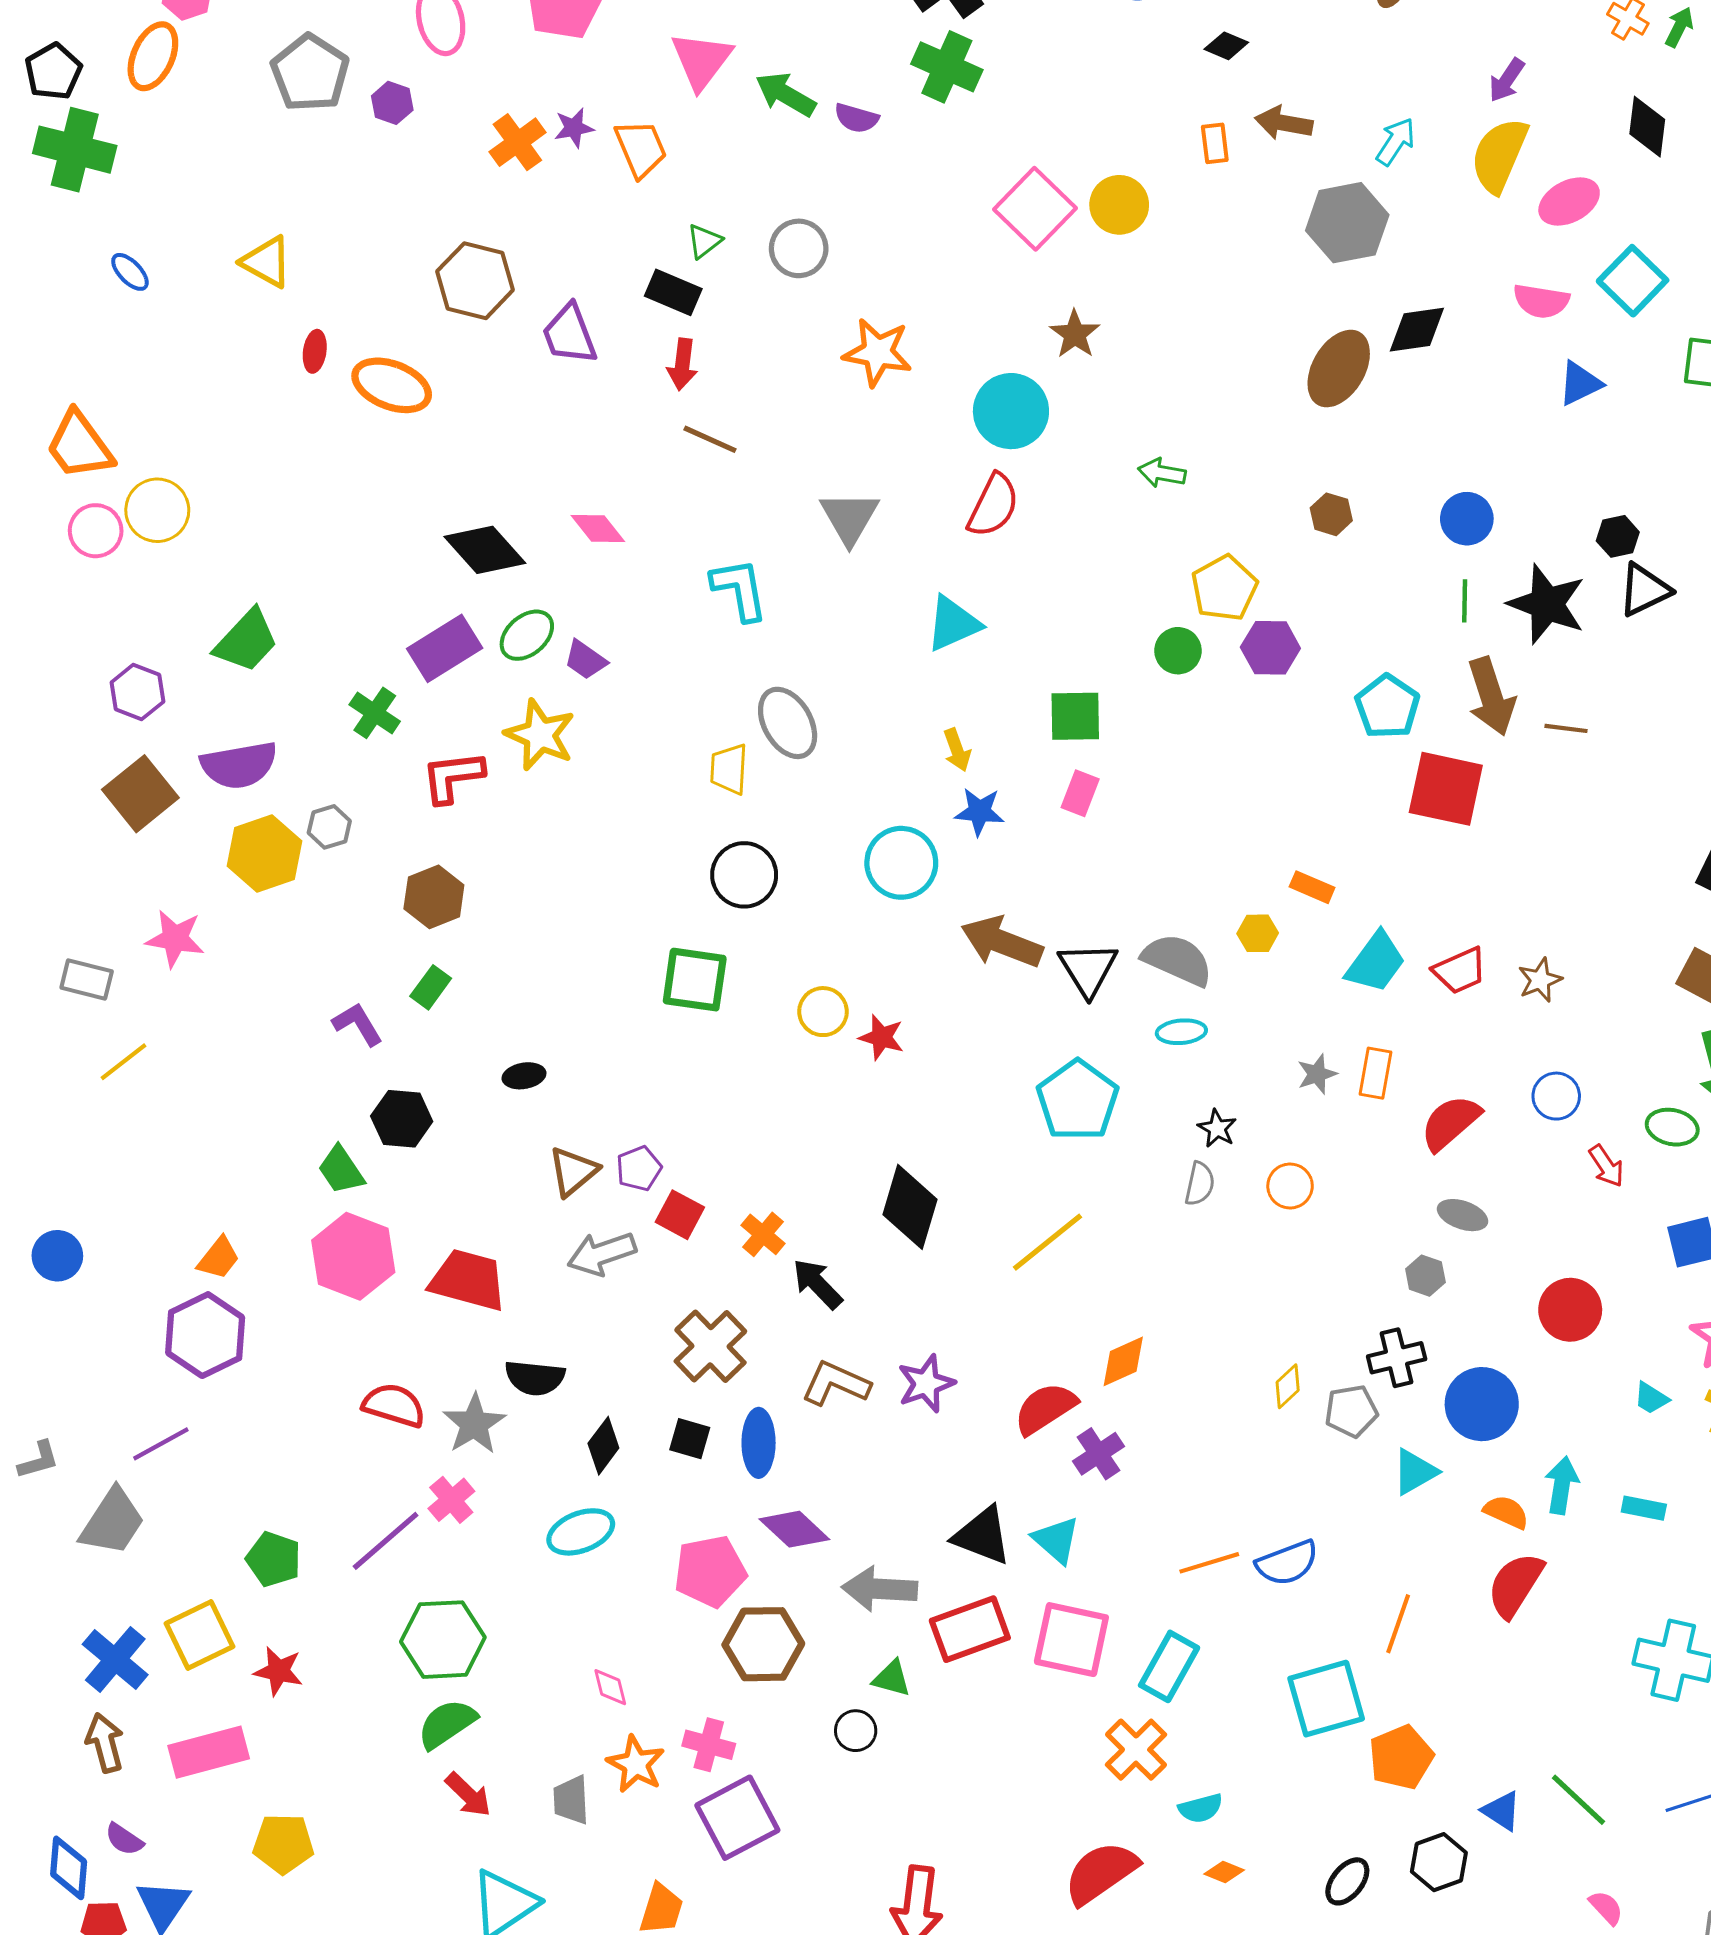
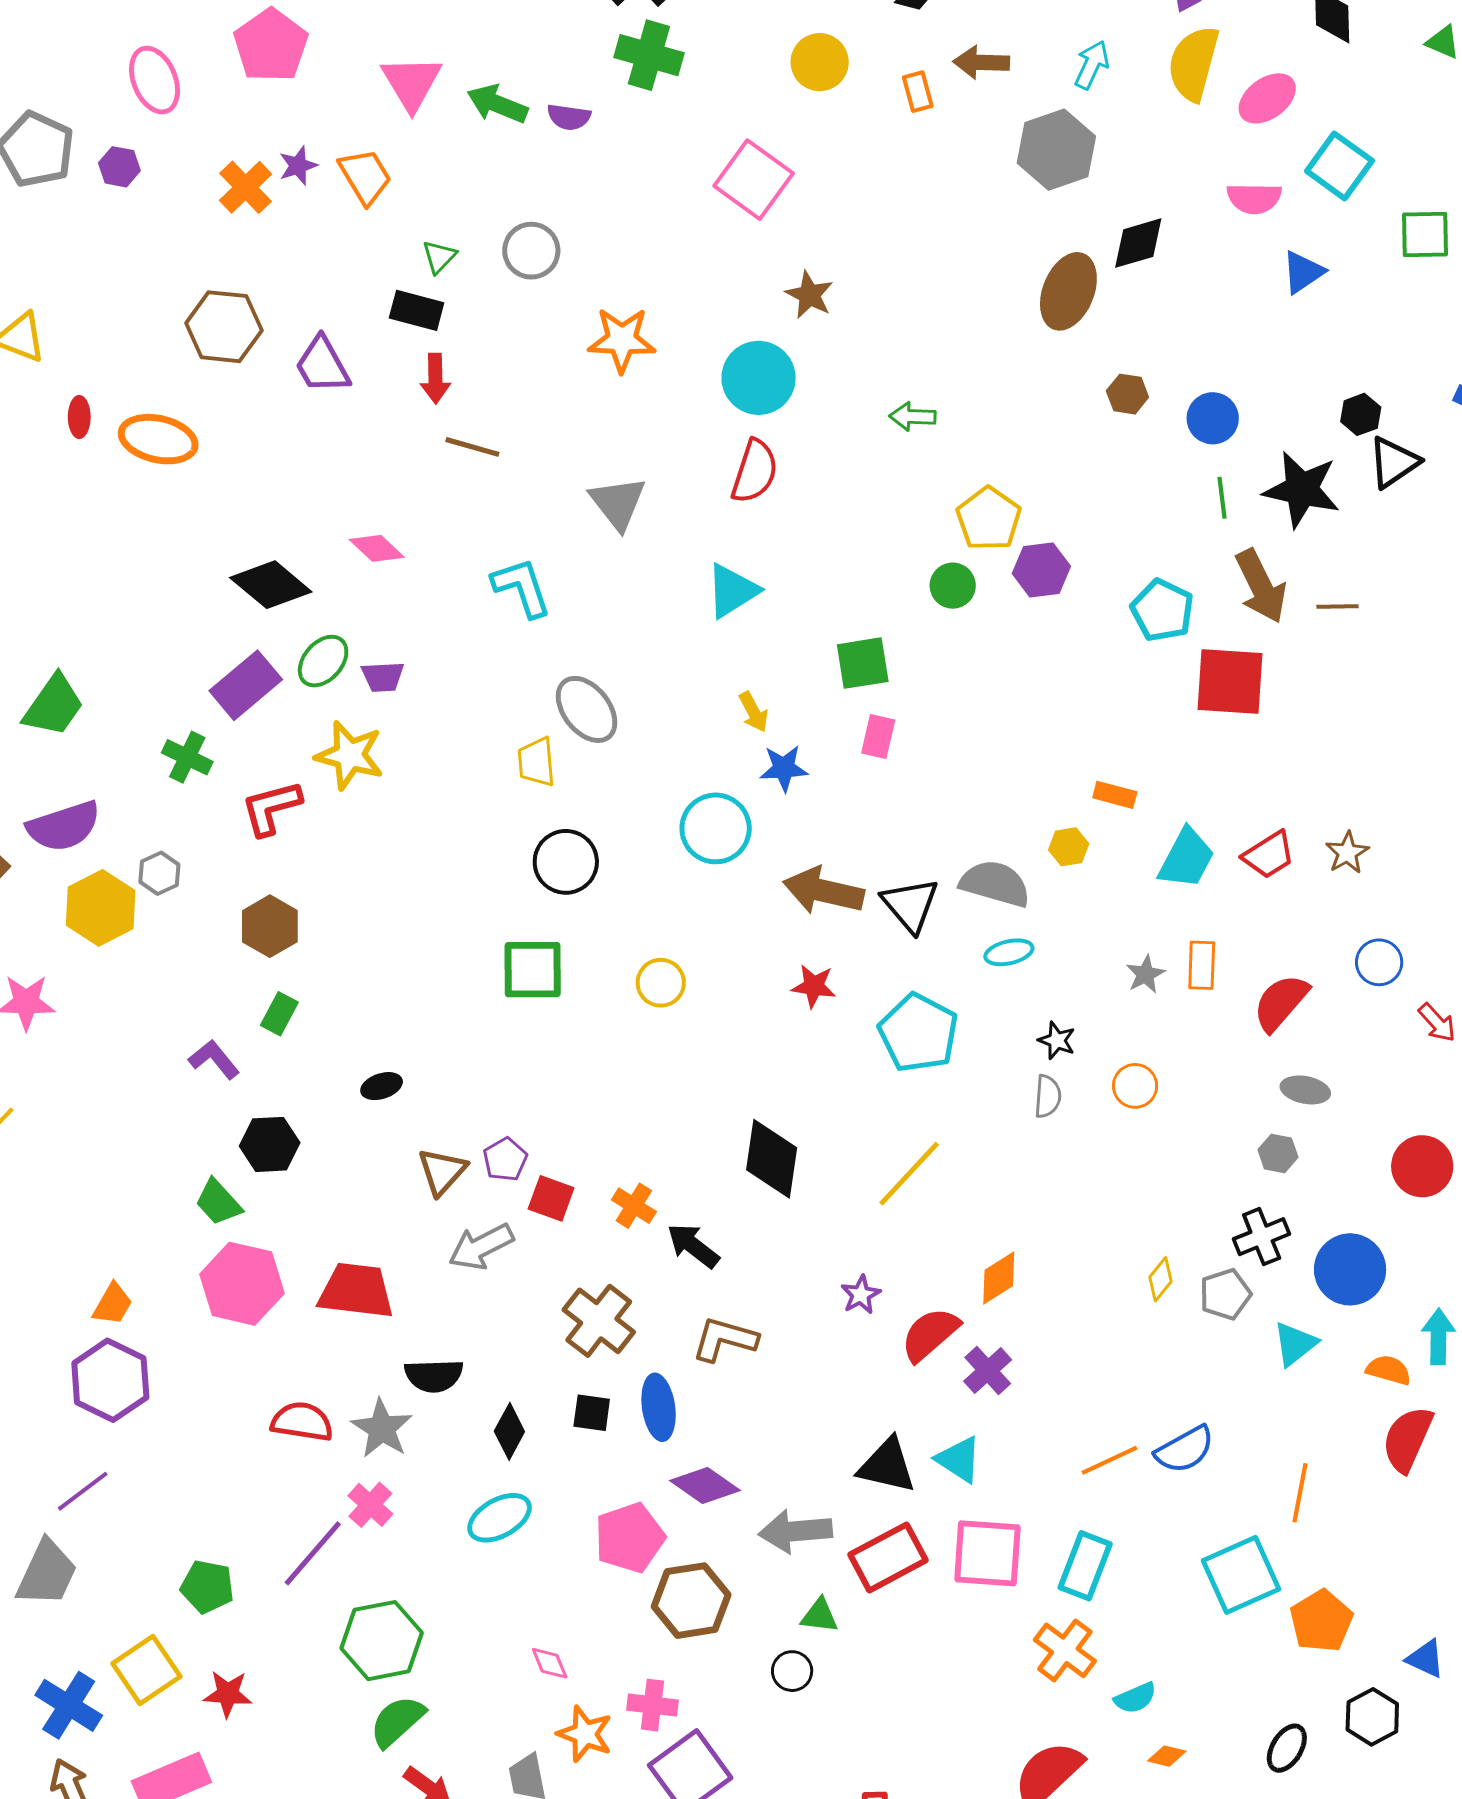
yellow circle: (1119, 205) -> (820, 62), moved
brown hexagon: (1331, 514) -> (1127, 394), moved
purple trapezoid: (585, 660) -> (383, 677), turned -30
red star: (881, 1037) -> (814, 986), moved
purple star: (926, 1384) -> (861, 1295), moved, size x0.7

